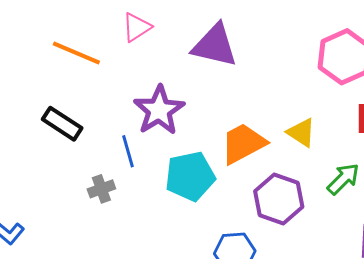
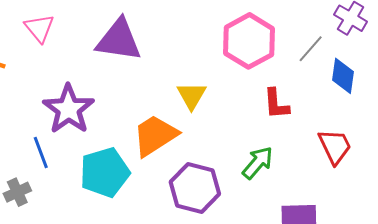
pink triangle: (137, 27) -> (39, 28), turned -32
yellow triangle: (301, 132) -> (192, 96), moved, turned 32

